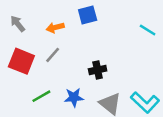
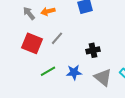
orange arrow: (55, 27) -> (48, 11), moved

